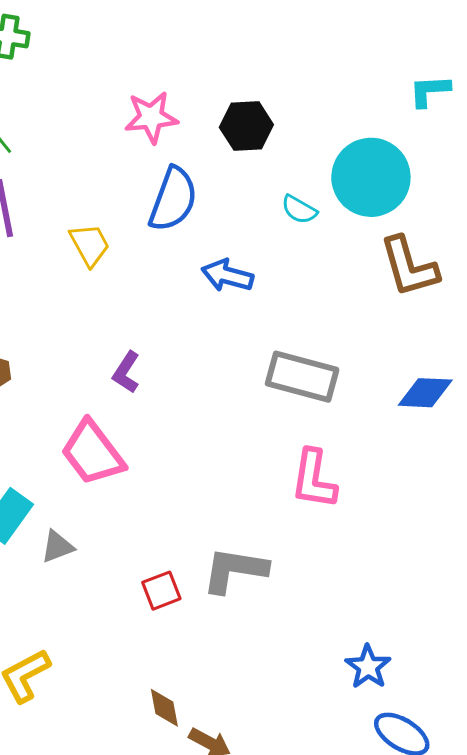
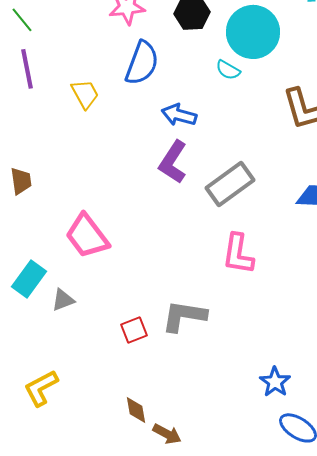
cyan circle: (371, 177) -> (253, 32), moved
purple L-shape: (126, 372) -> (173, 162), moved, size x1.5
gray rectangle: (302, 377) -> (230, 184), turned -51

